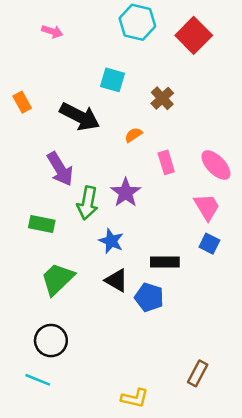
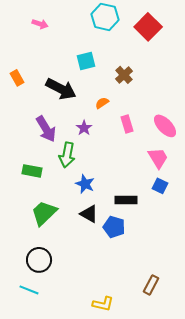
cyan square: (112, 80) -> (86, 61), turned -30
purple star: (126, 193) -> (84, 128), moved, size x0.7

